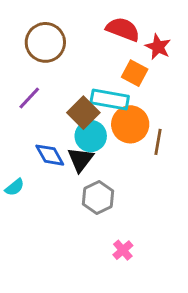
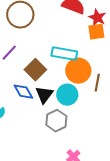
orange square: (135, 73) -> (96, 32), moved, turned -36
brown square: (83, 113) -> (35, 70), moved
cyan circle: (91, 136) -> (67, 95), moved

